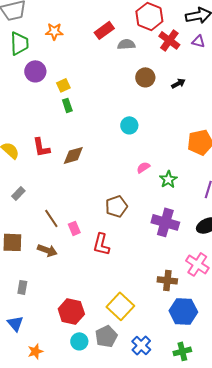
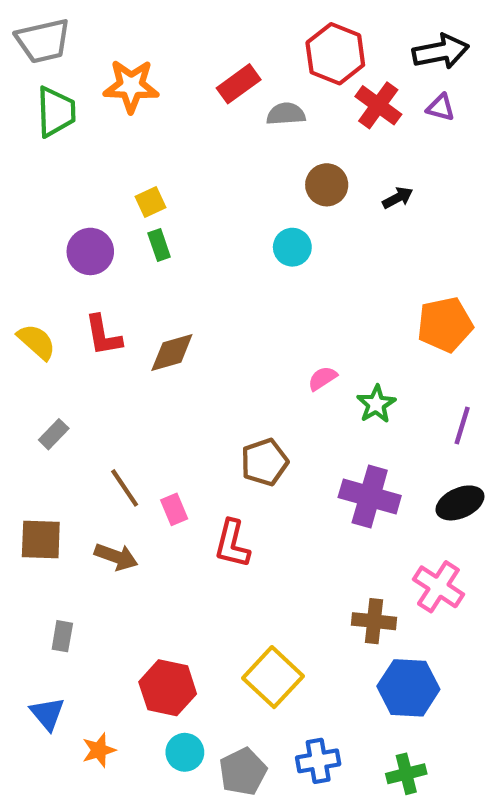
orange star: (54, 31) -> (131, 86), size x1.4
purple circle: (35, 71) -> (90, 251), moved
cyan circle: (129, 125) -> (292, 247), moved
gray pentagon: (106, 336) -> (243, 772), moved
blue cross: (141, 345) -> (318, 761), turned 36
orange star: (35, 351) -> (99, 750), moved

